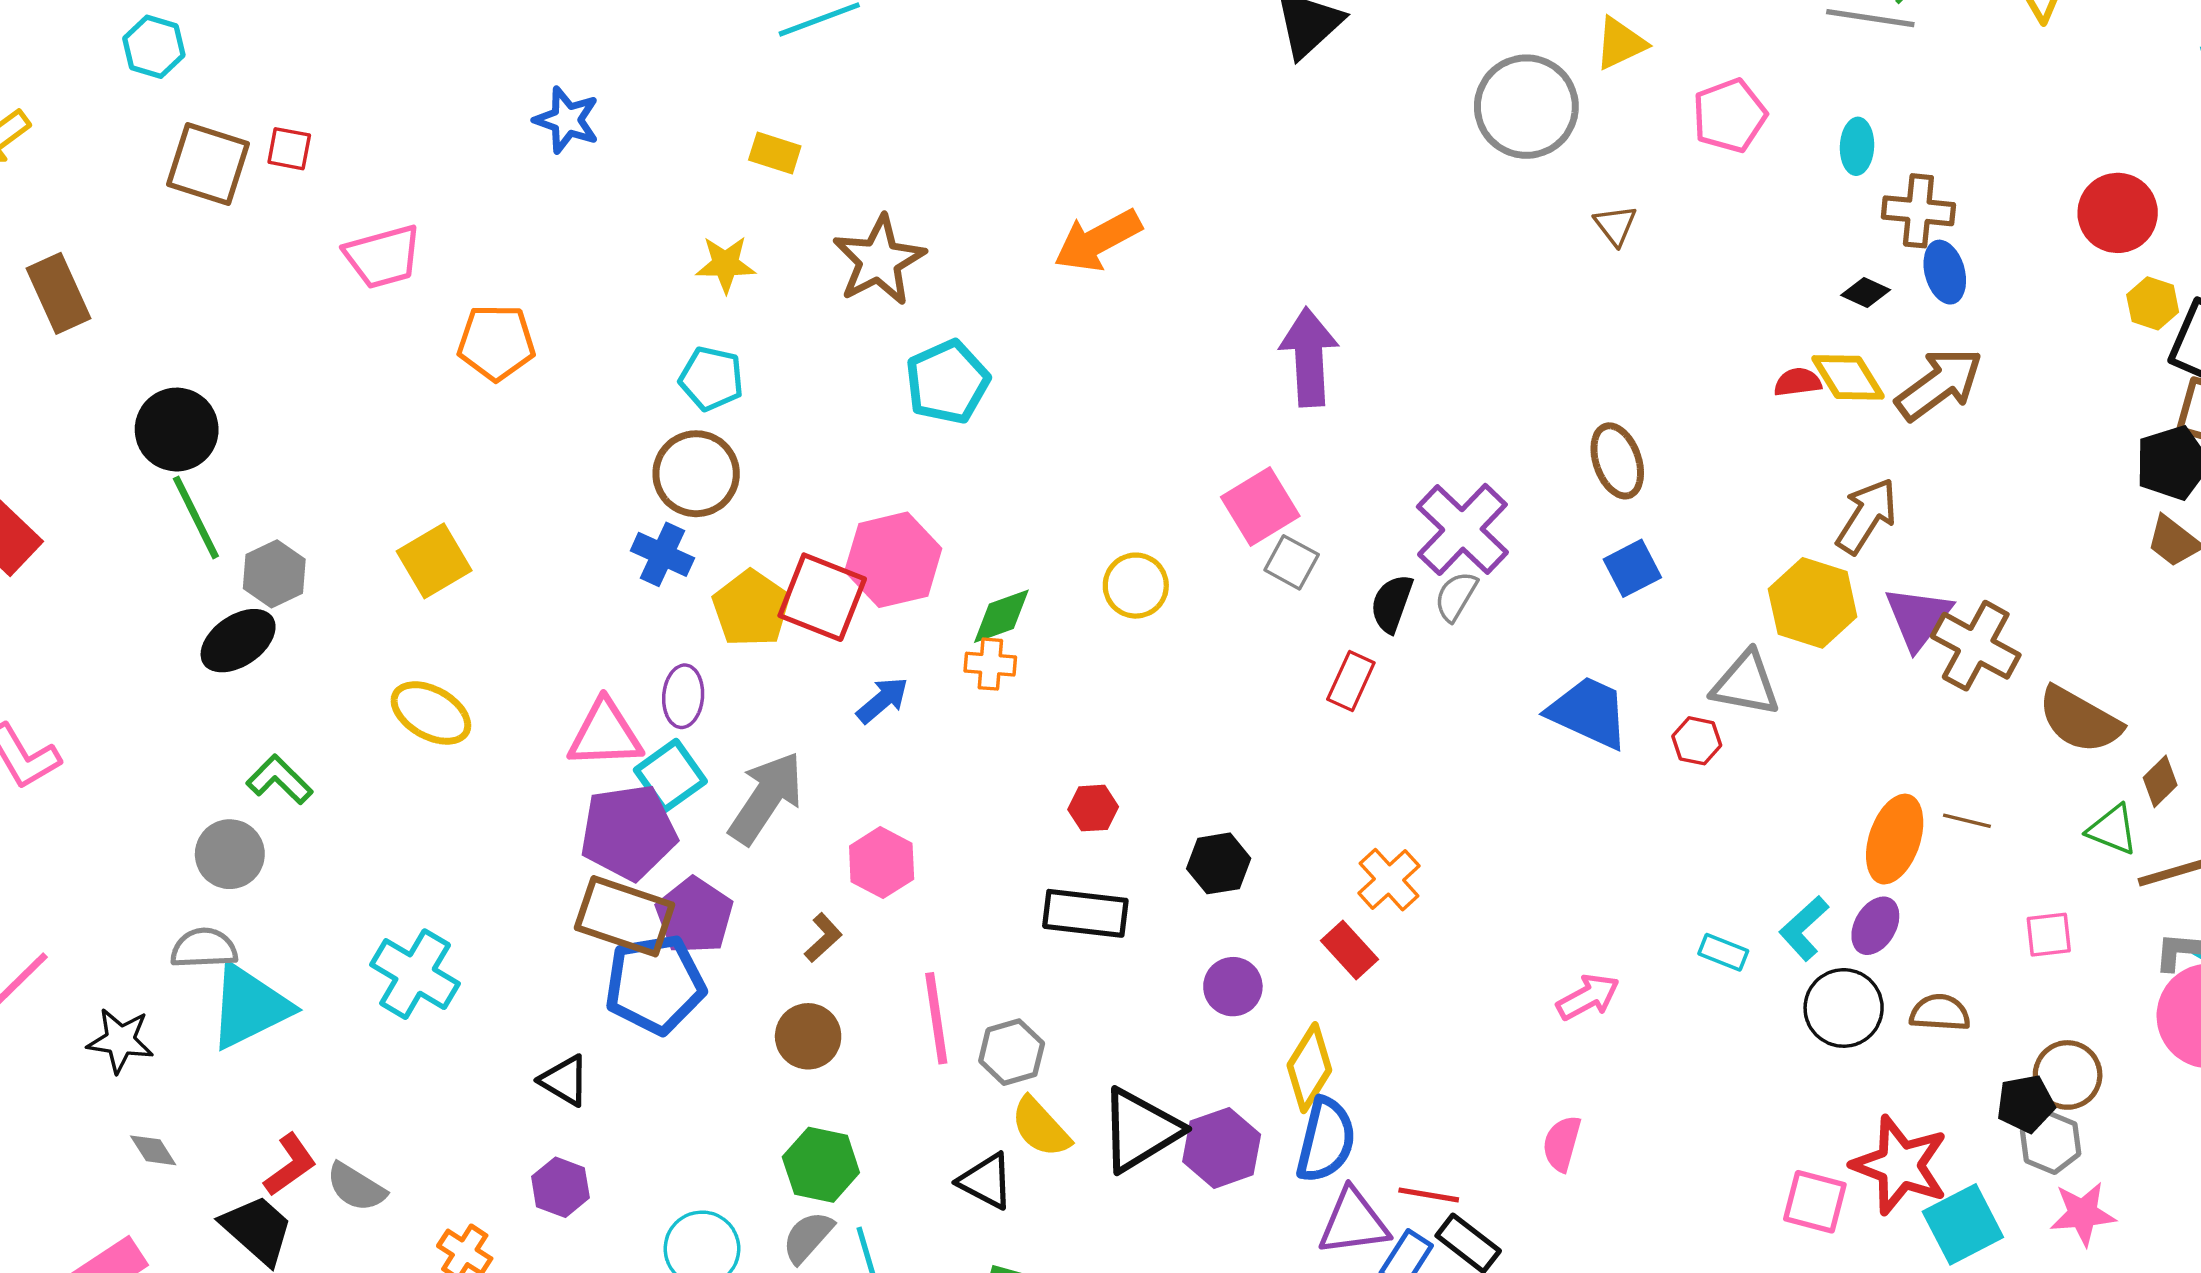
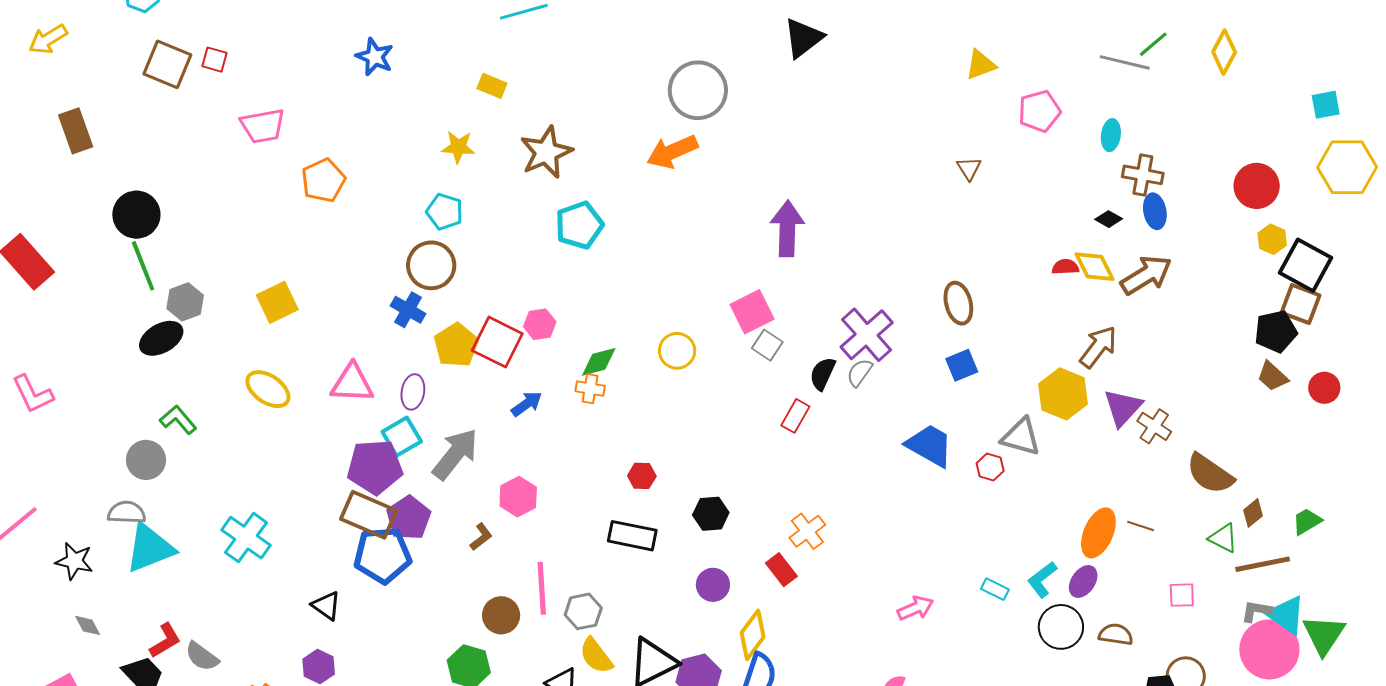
gray circle: (1526, 107) -> (698, 90), moved
orange pentagon: (496, 342) -> (323, 180), turned -30
pink hexagon: (893, 560) -> (540, 324), size x0.6
brown cross: (1976, 646) -> (1154, 426), size x0.7
pink triangle: (605, 734) -> (352, 383), moved
brown circle: (808, 1036) -> (501, 615), moved

